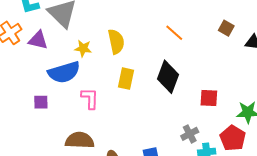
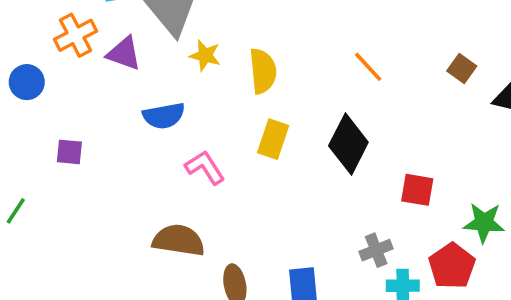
yellow star: (83, 48) -> (205, 55), moved
blue semicircle: (64, 72) -> (164, 116), size x0.7
pink L-shape: (90, 98) -> (205, 167), turned -40
purple square: (41, 102) -> (69, 152), moved

